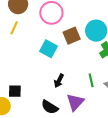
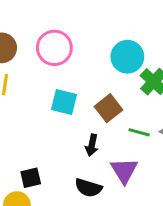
brown square: (72, 36) -> (108, 108), moved
green line: (91, 80) -> (139, 132), turned -48

